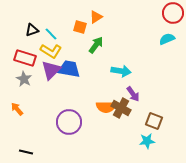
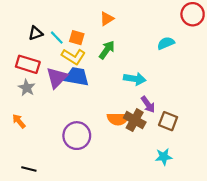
orange square: (80, 27) -> (77, 38), moved
cyan semicircle: (167, 39) -> (166, 43), moved
yellow L-shape: (51, 51) -> (73, 57), moved
brown square: (154, 121) -> (168, 121), moved

